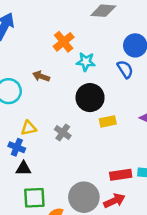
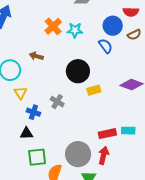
cyan star: (86, 62) -> (75, 30), moved
yellow triangle: (29, 128) -> (20, 93), moved, turned -48
blue cross: (17, 147) -> (33, 112), moved
red arrow: (114, 201) -> (104, 155), turned -48

